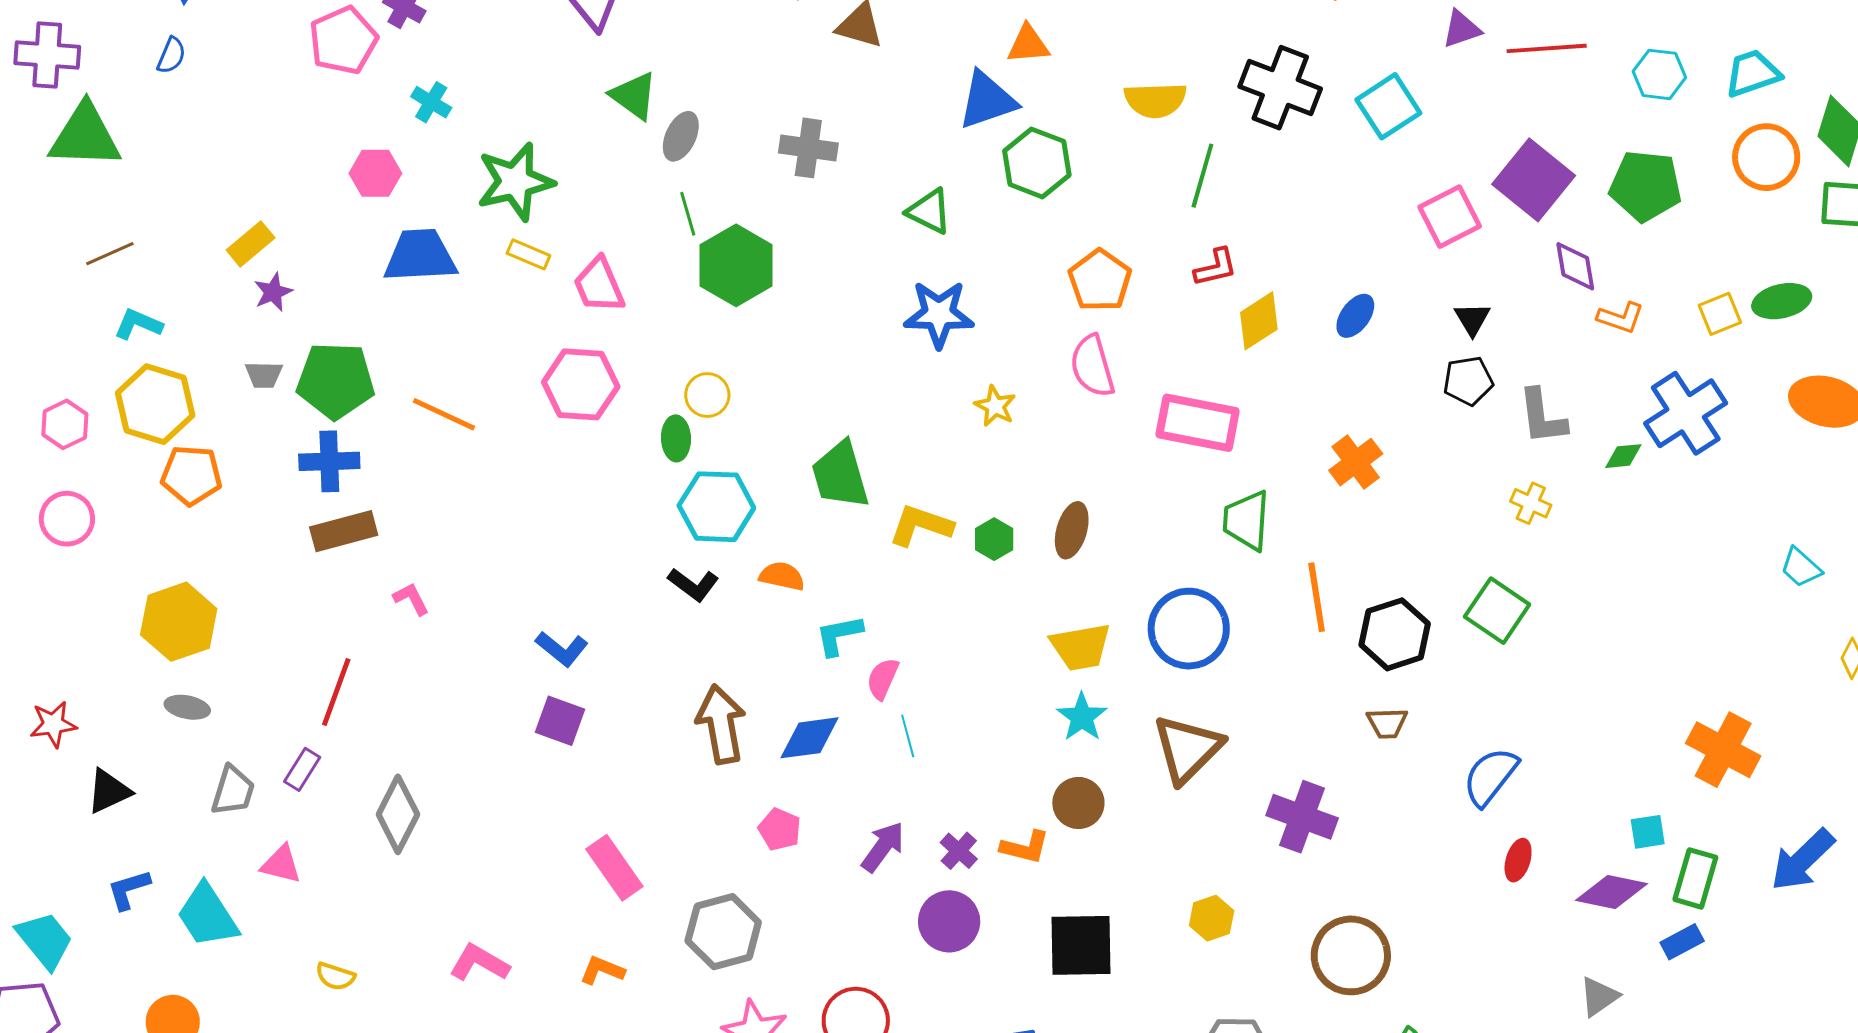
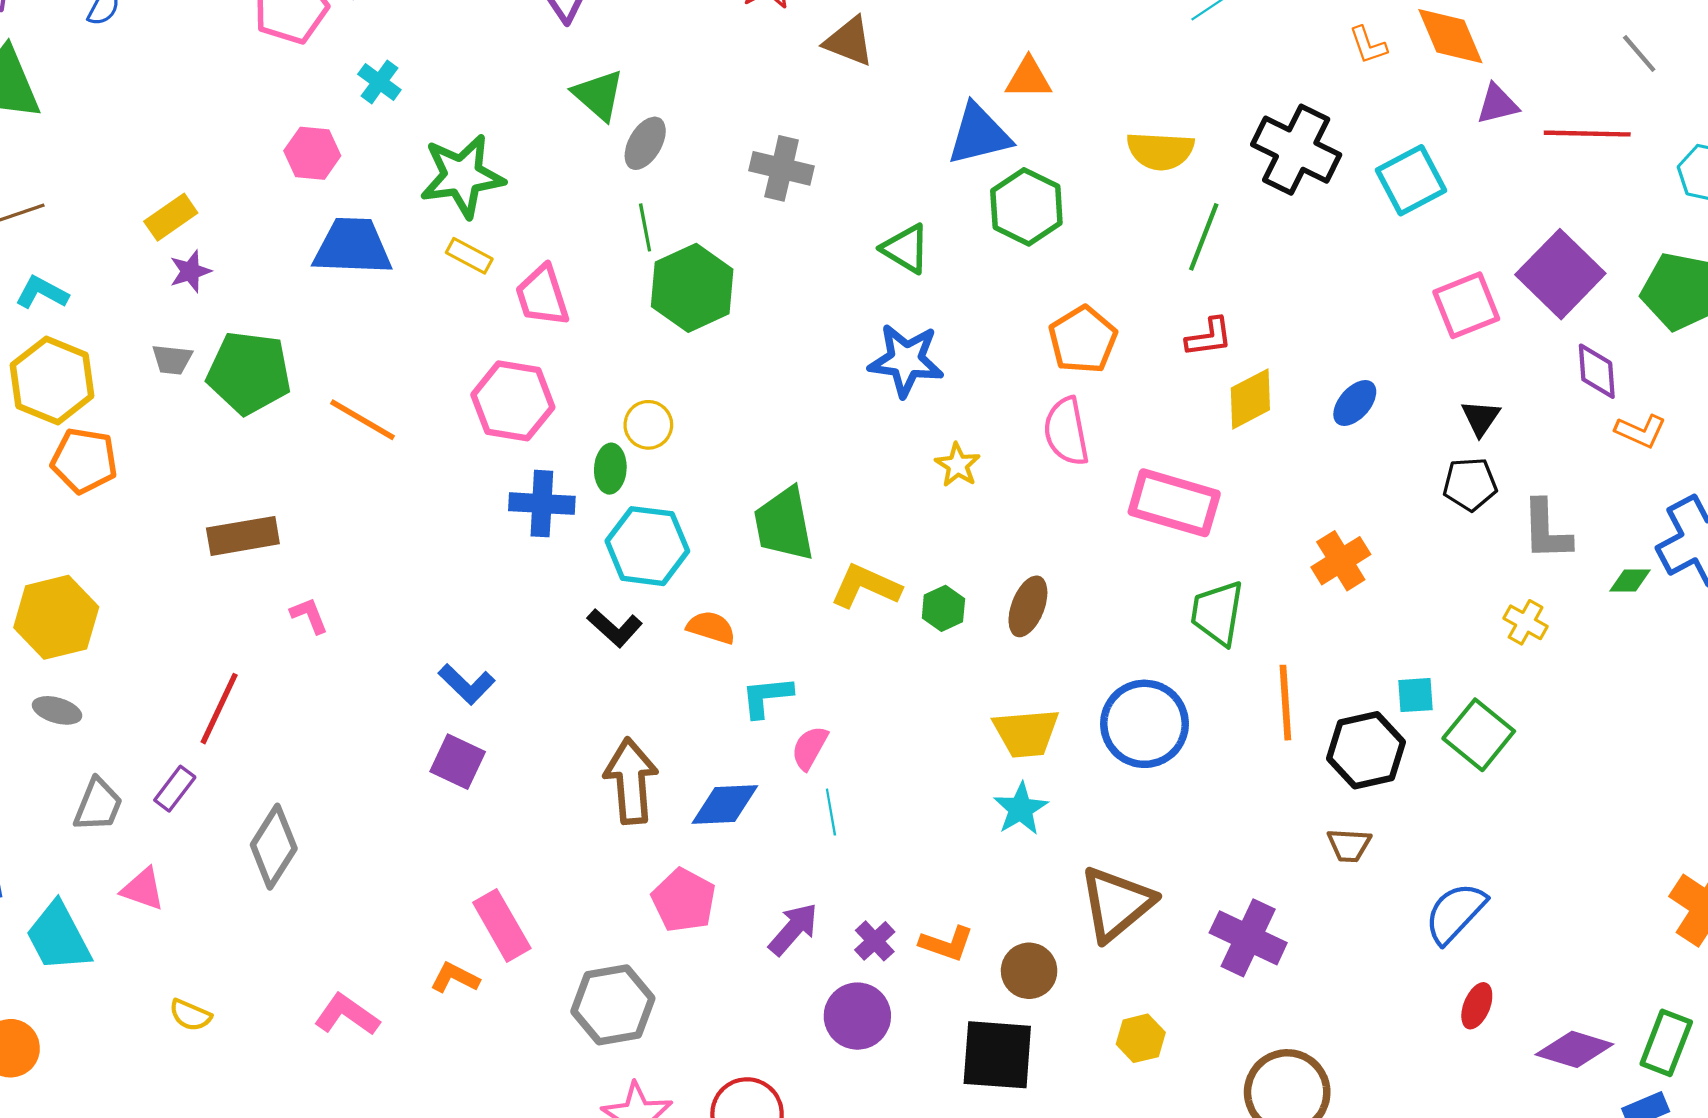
blue cross: (329, 461) -> (542, 504), moved
brown triangle: (1187, 749) -> (1116, 904), moved
brown circle: (1078, 803) -> (1029, 971), moved
pink pentagon: (780, 829) -> (684, 900), size x1.4
cyan square: (1648, 832) -> (1416, 695), moved
orange L-shape: (602, 970) -> (455, 978), moved

